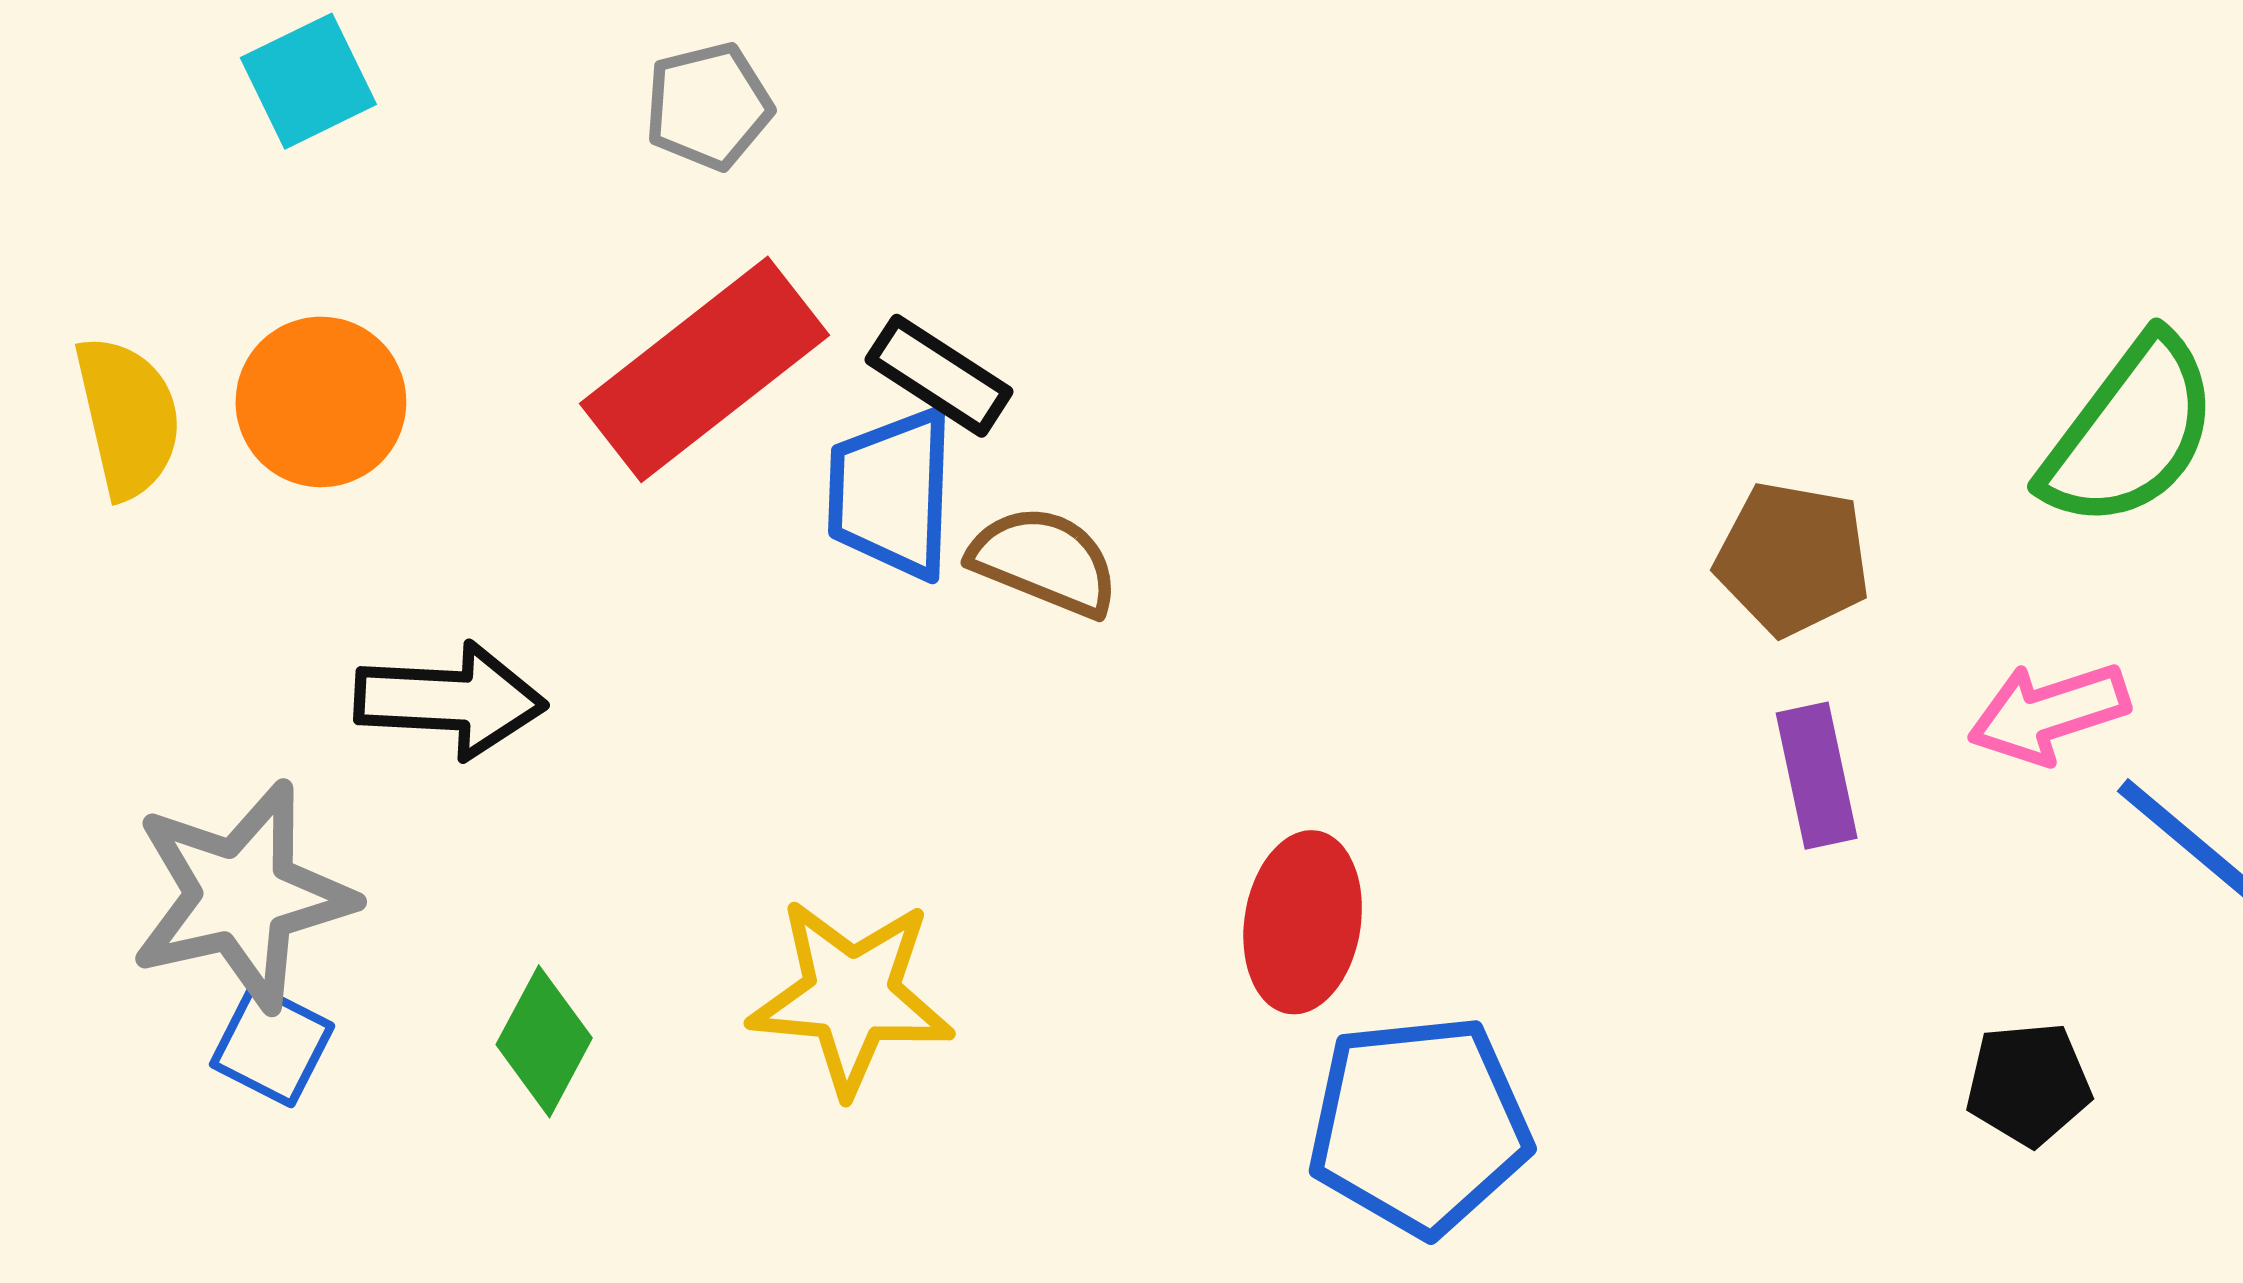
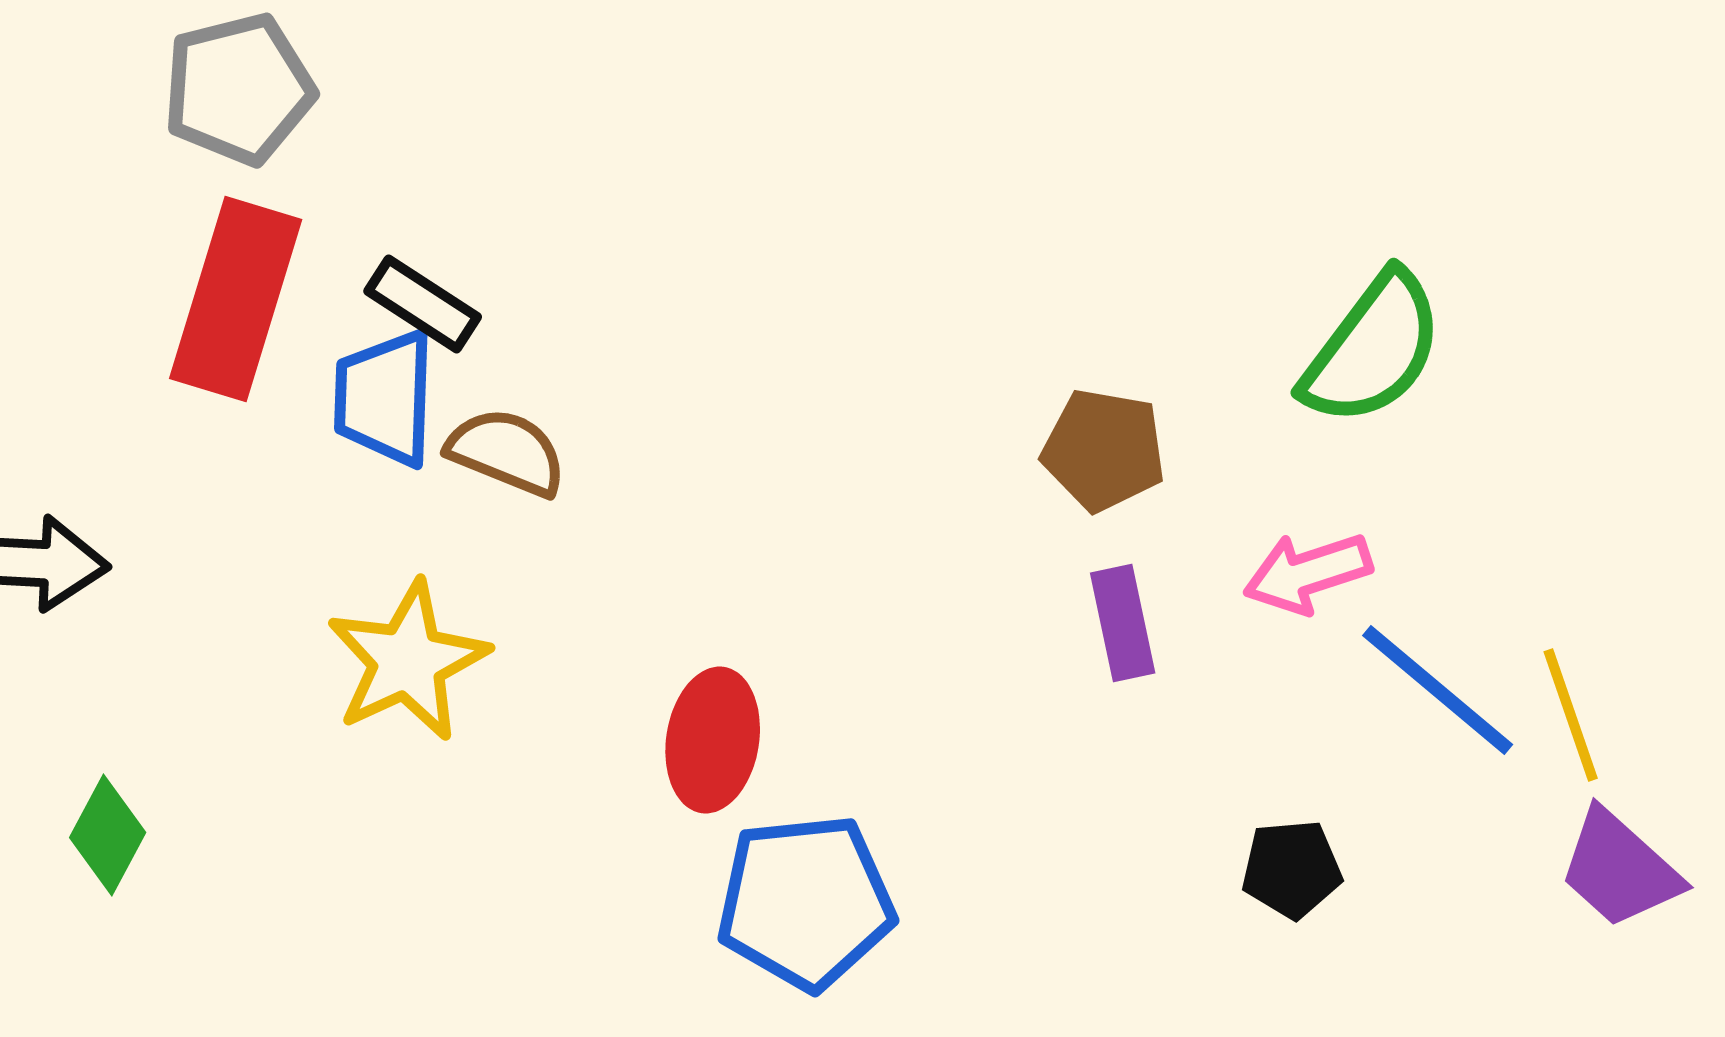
gray pentagon: (708, 106) -> (239, 89), size x1.5
red rectangle: (705, 369) -> (236, 299), turned -35
yellow star: (851, 996) -> (408, 661), moved, turned -30

